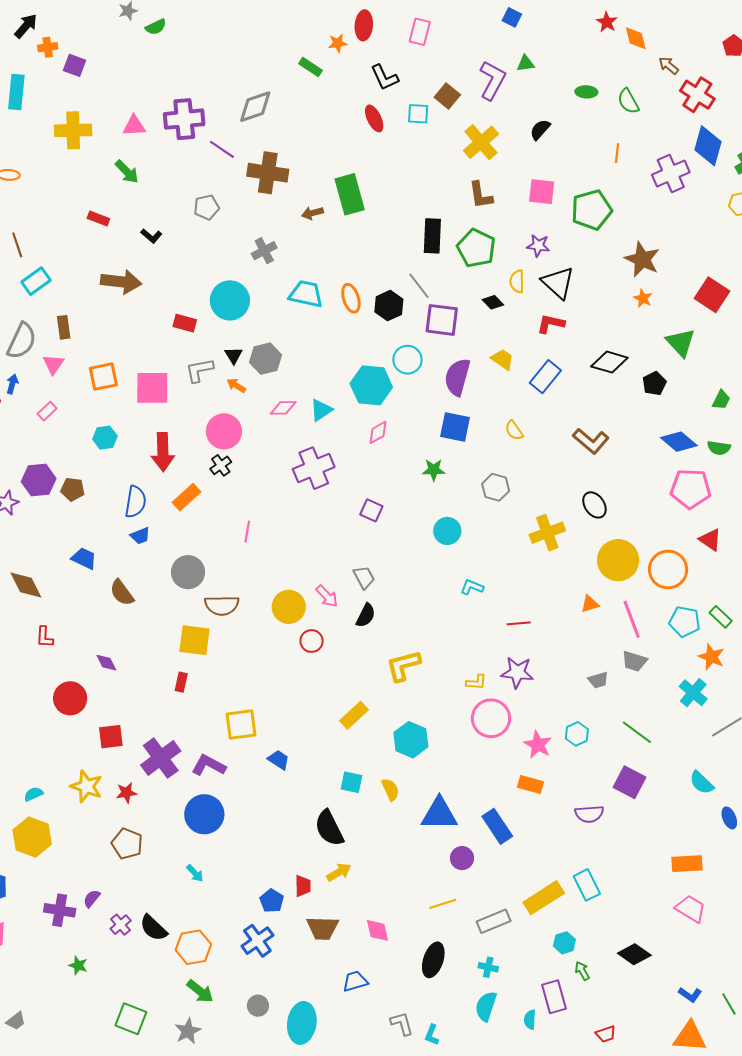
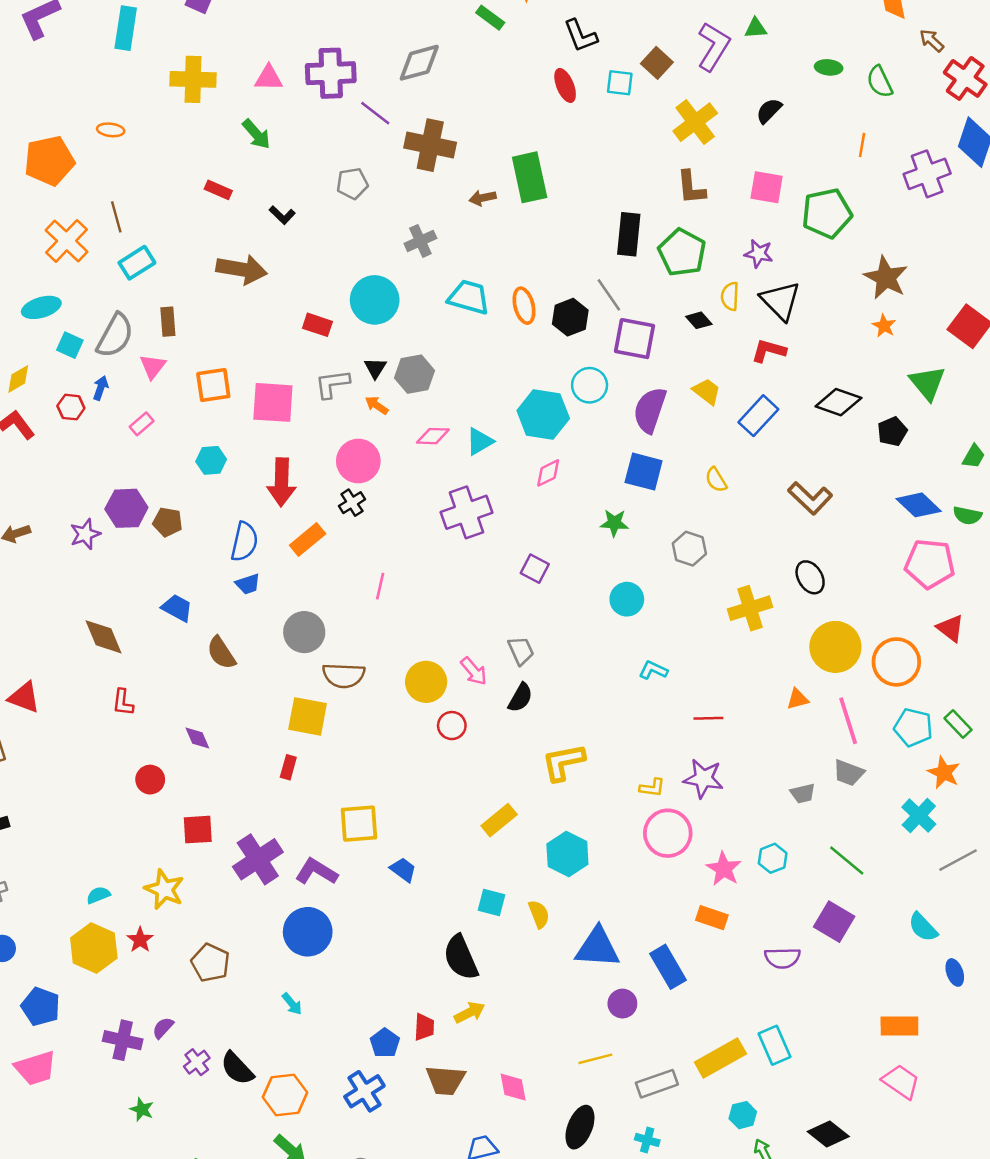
red circle: (70, 698) -> (150, 780), size x0.7
red star: (126, 793) -> (140, 940), moved, turned -30

